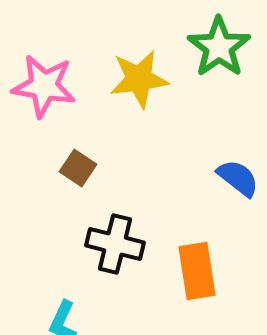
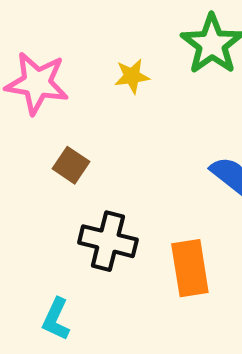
yellow star: (139, 79) -> (132, 76), size x0.6

